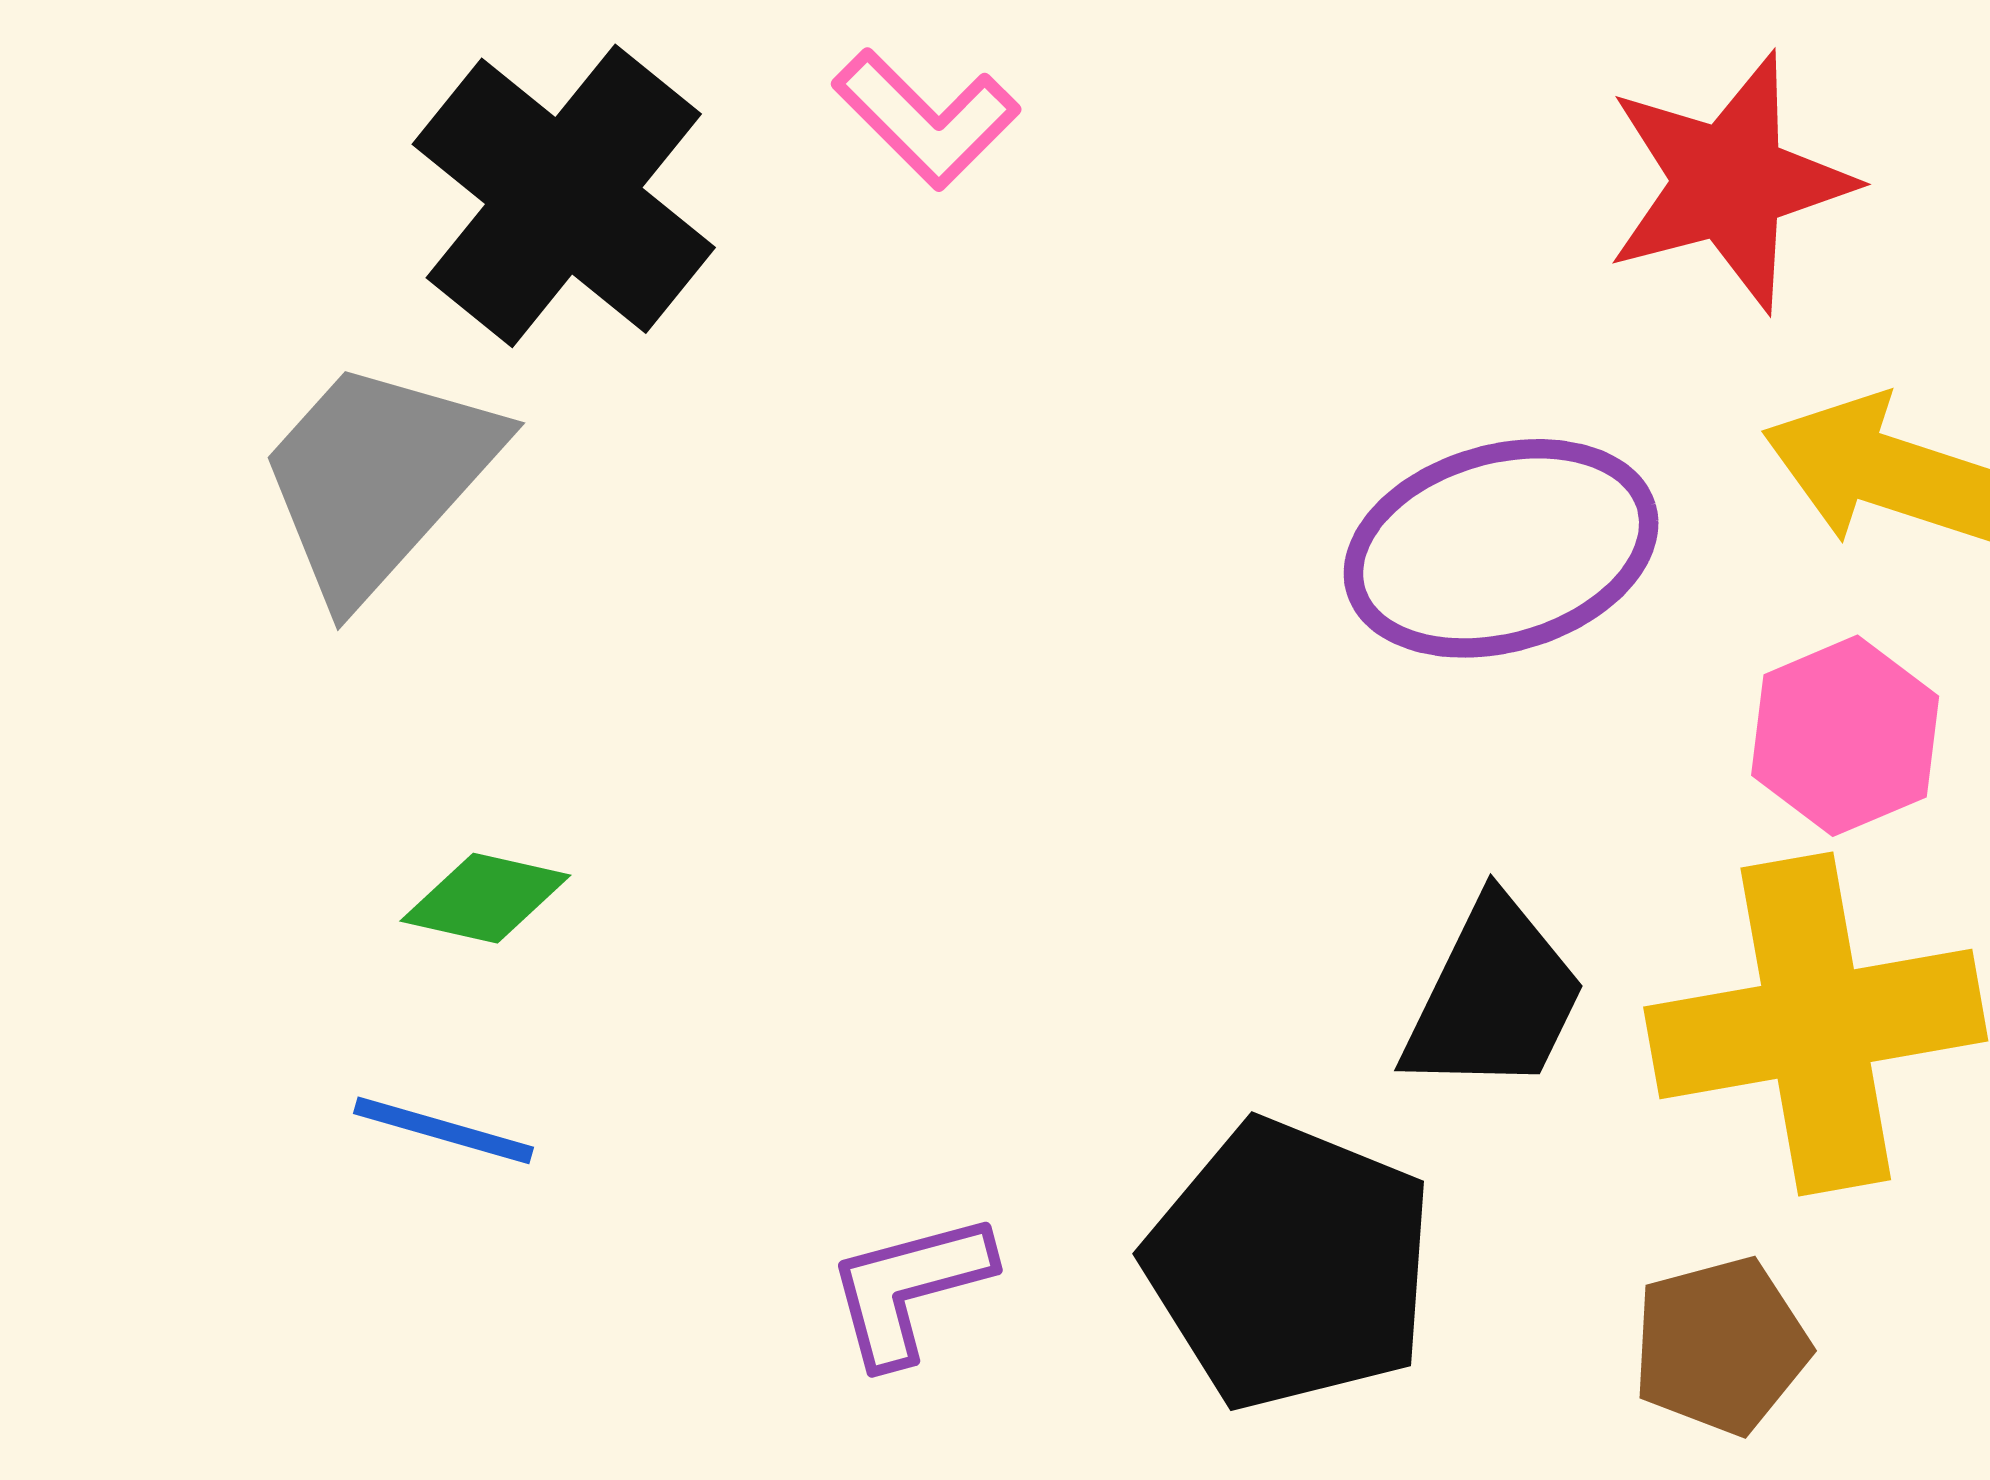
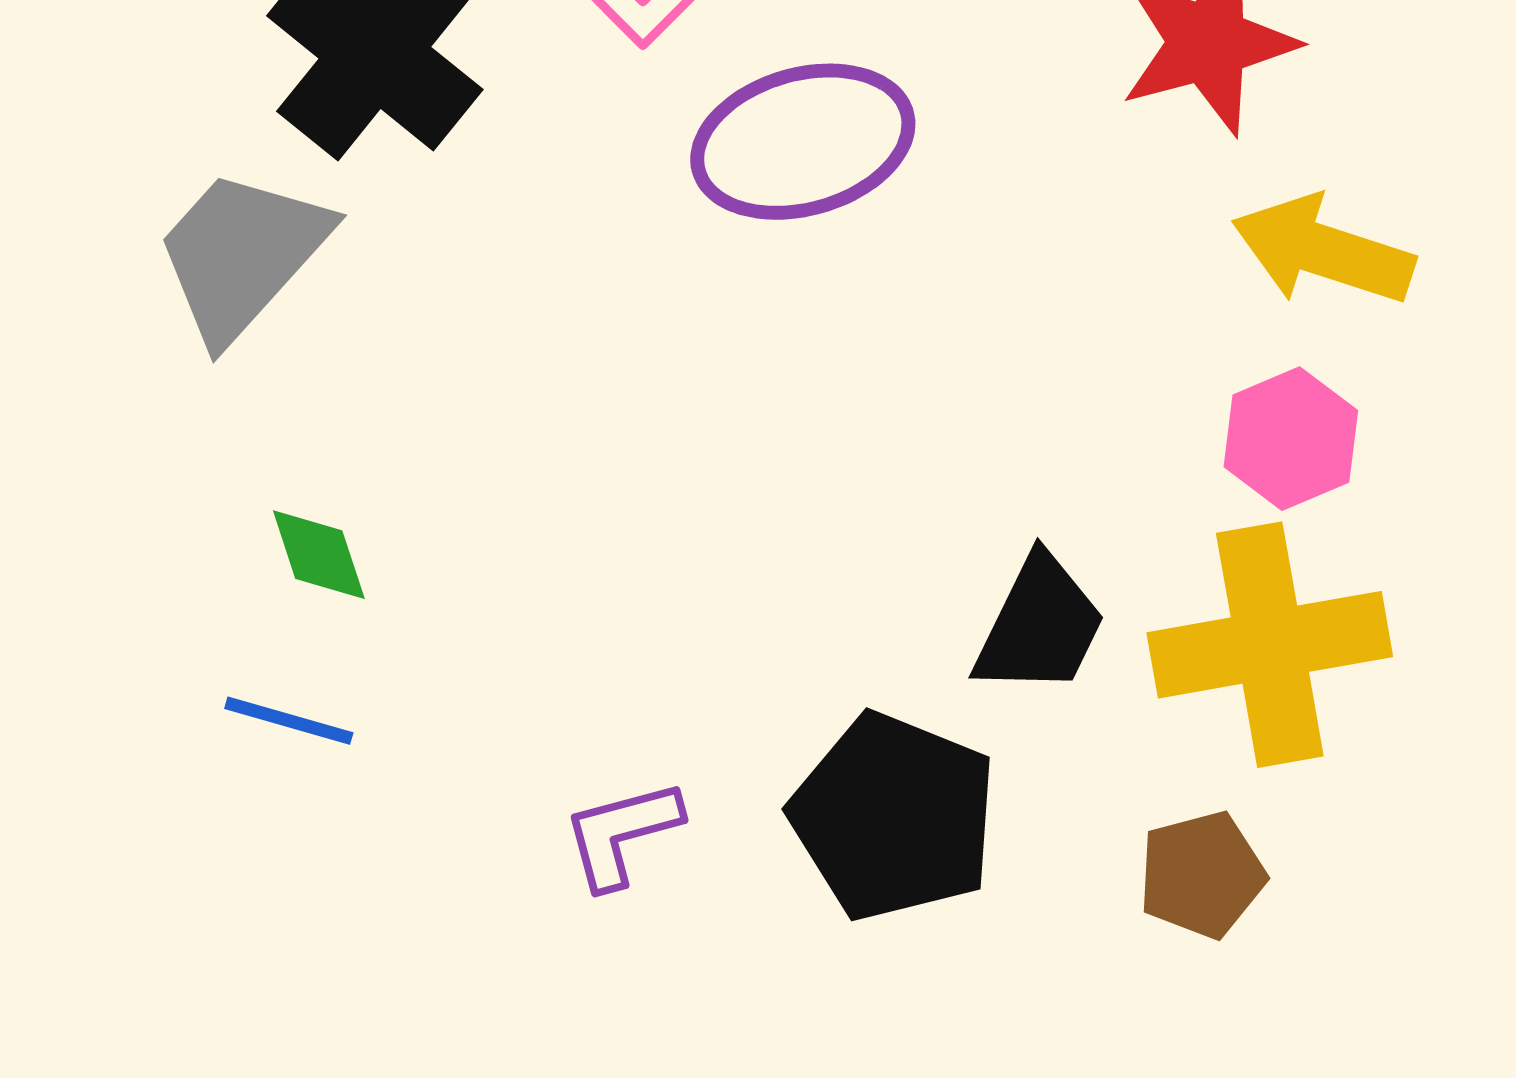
purple ellipse: (1501, 548) -> (803, 142), moved
green diamond: (485, 898) -> (319, 555), turned 59

